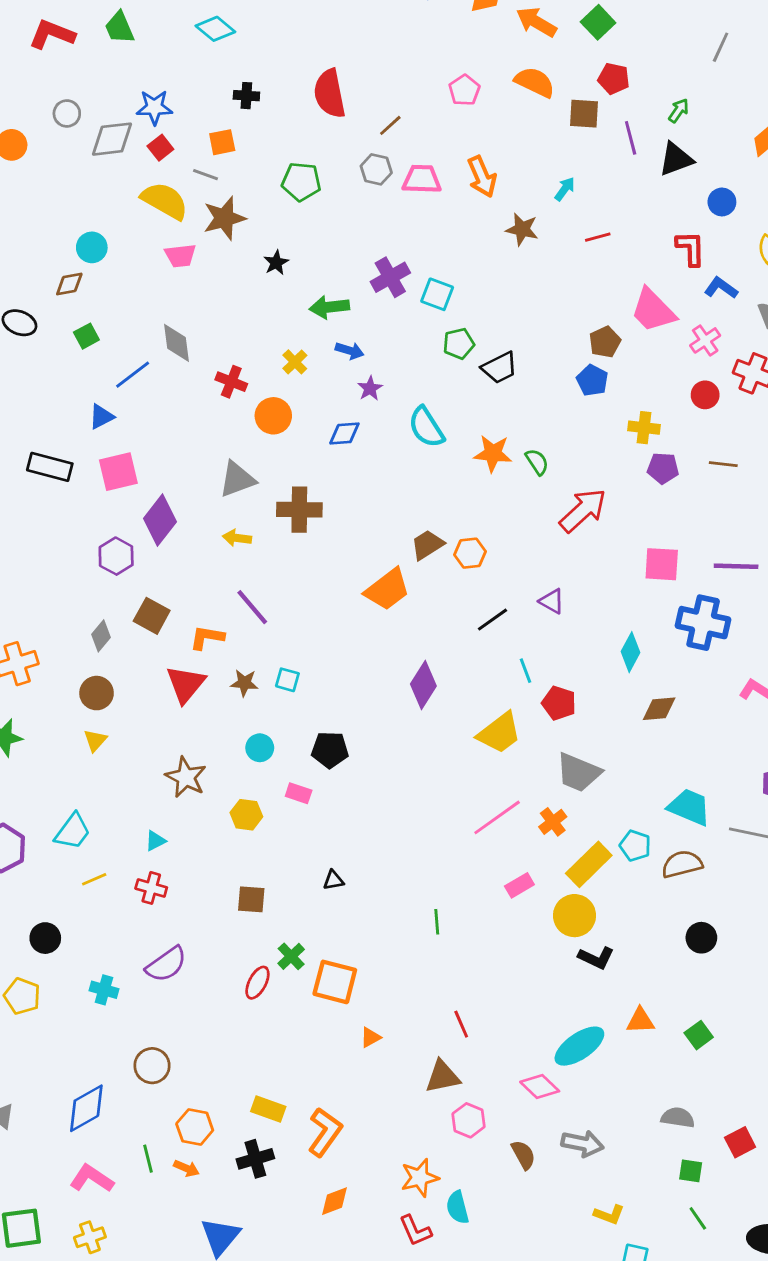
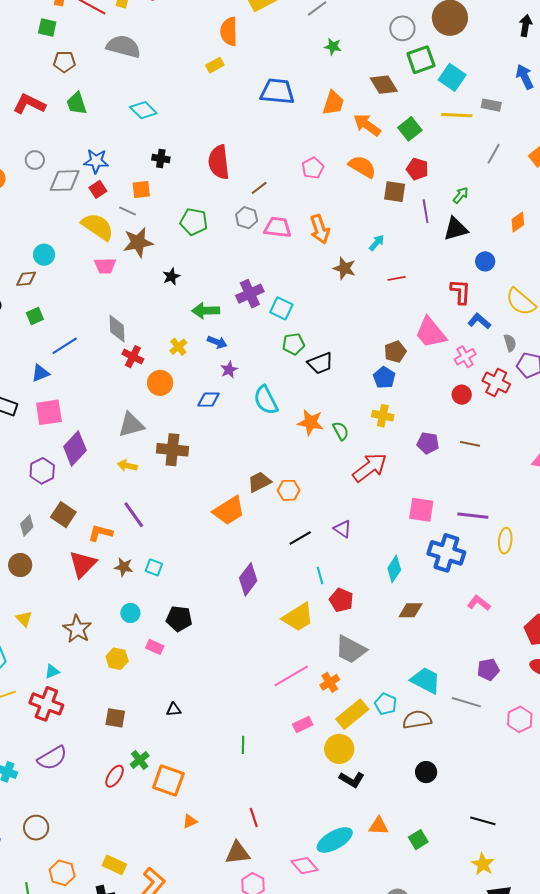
gray diamond: (176, 343) -> (117, 329), moved
yellow cross: (644, 428) -> (383, 416), moved
yellow triangle: (95, 740) -> (24, 619), moved, turned -30
red cross: (151, 888) -> (46, 704), size x1.5

